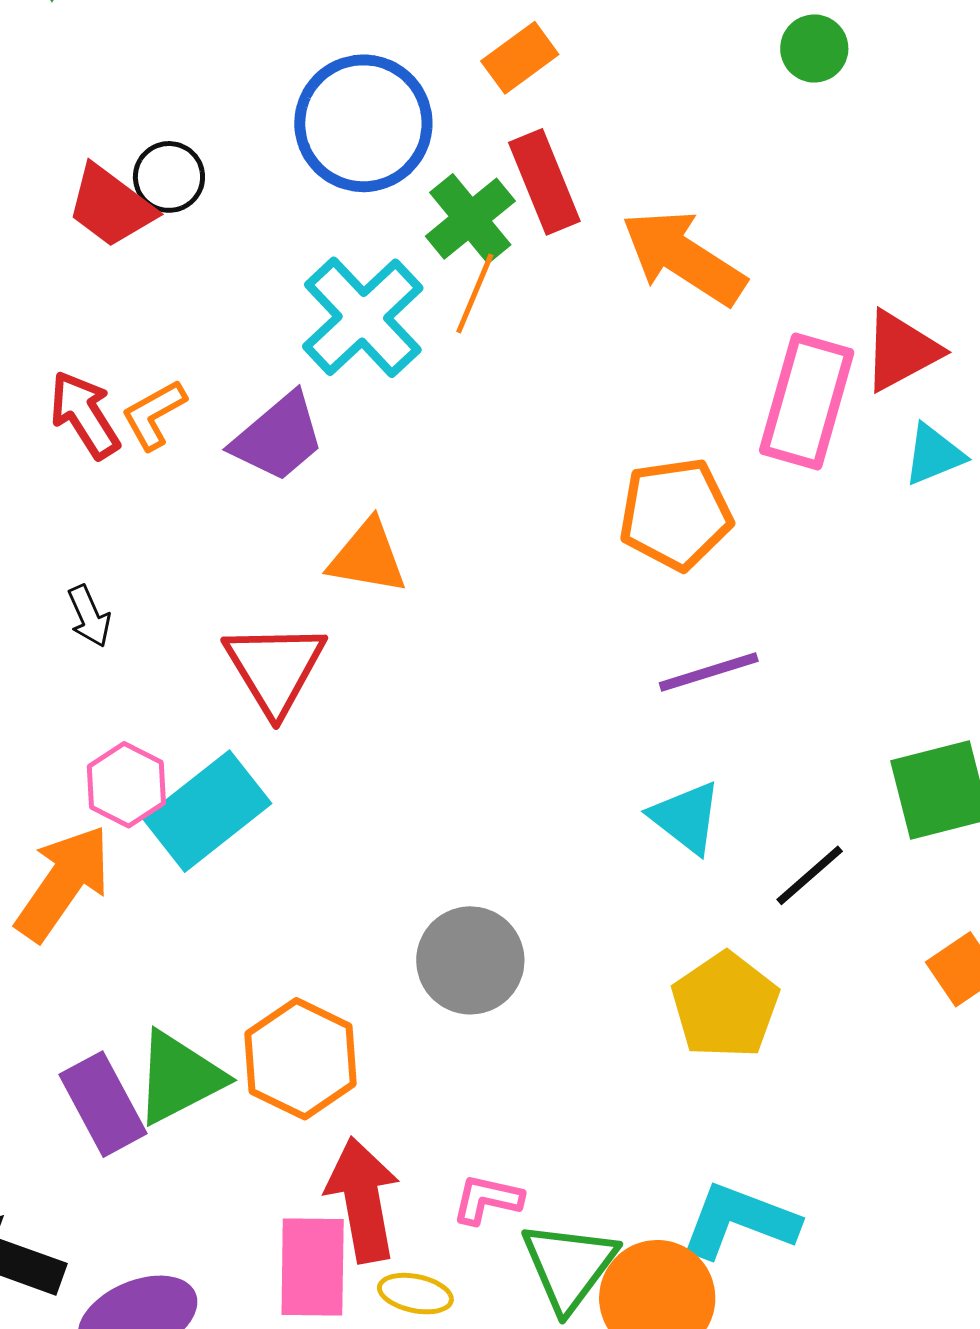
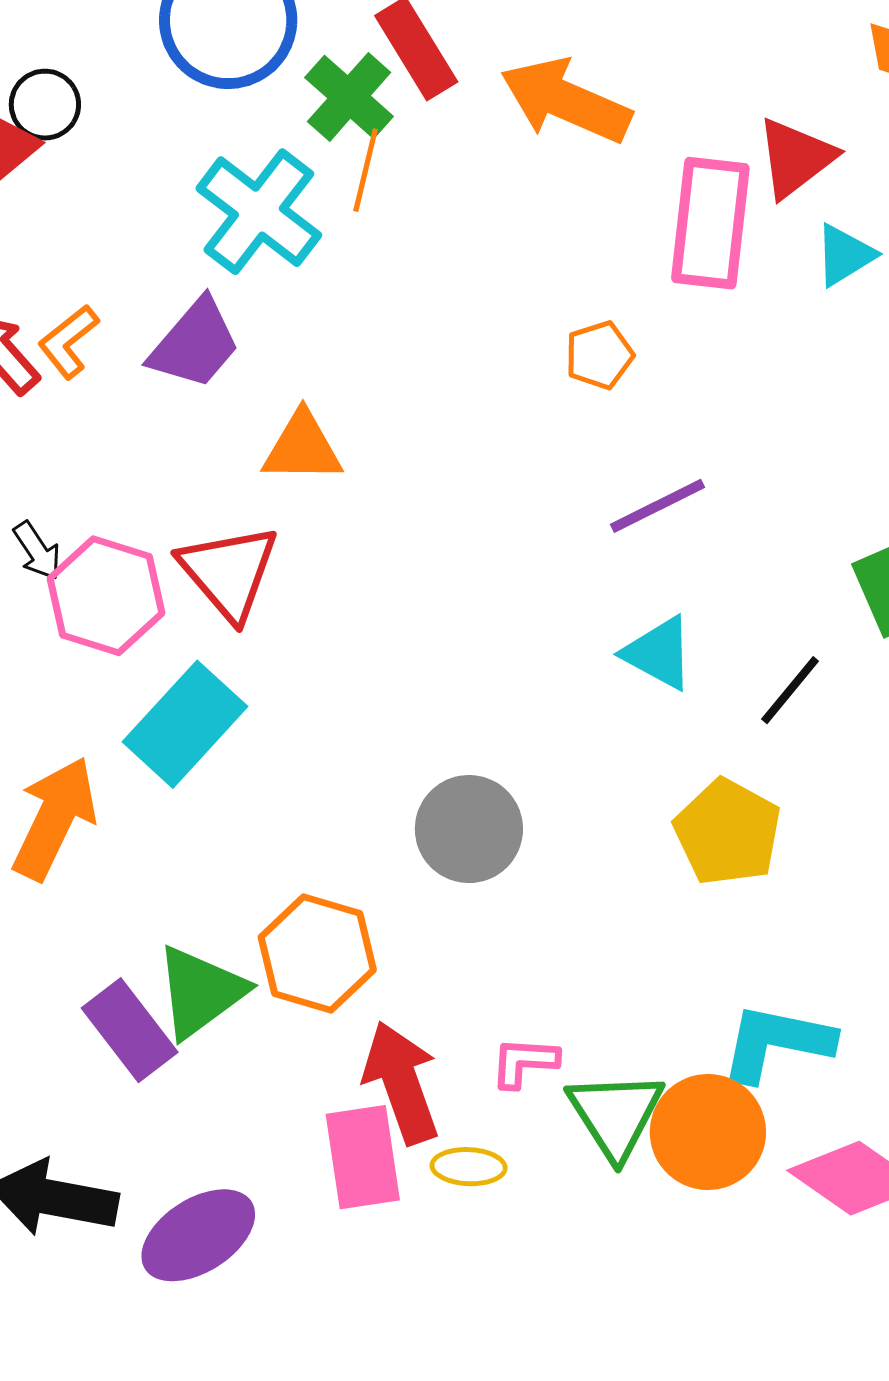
orange pentagon: (676, 514) -> (599, 355), size x0.6
pink hexagon: (126, 785) -> (106, 596), moved, size x1.4

